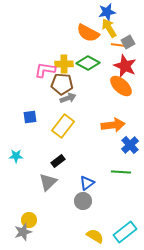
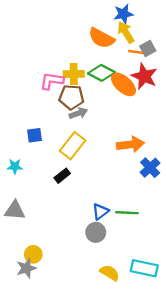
orange ellipse: (121, 86) -> (123, 84), moved
cyan star: (16, 156) -> (15, 166), moved
black rectangle: (58, 161) -> (62, 176), moved
green line: (121, 172) -> (127, 213), moved
gray triangle: (48, 182) -> (15, 210), moved, turned 48
cyan rectangle: (125, 232) -> (144, 268), turned 50

